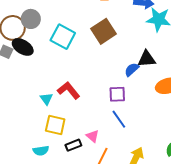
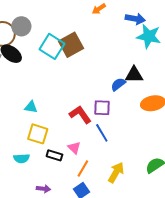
brown square: (103, 31) -> (71, 45), moved
red L-shape: (69, 90) -> (80, 115), moved
cyan triangle: (46, 99) -> (31, 107), turned -48
black rectangle: (73, 145) -> (54, 155), turned 35

